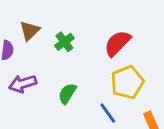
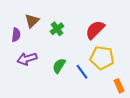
yellow pentagon: (127, 82) -> (102, 58), turned 30
blue line: (108, 113) -> (82, 72), moved

